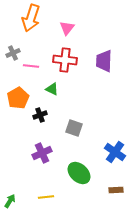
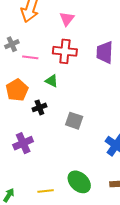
purple cross: (42, 153) -> (23, 143), moved
green ellipse: (79, 173) -> (79, 182), moved

